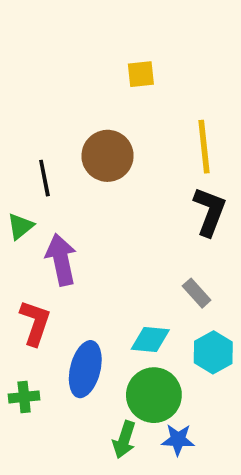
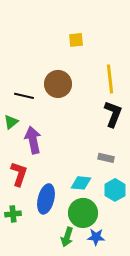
black line: (44, 178) -> (24, 96), turned -66
gray rectangle: (197, 293) -> (106, 158), turned -35

